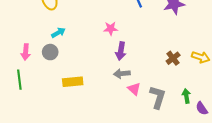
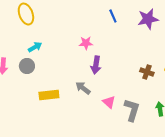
brown cross: (173, 58) -> (147, 72), turned -32
gray arrow: (122, 74) -> (83, 88), moved, turned 42

